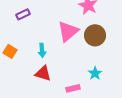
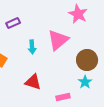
brown circle: (95, 35) -> (87, 60), moved
cyan arrow: (42, 50) -> (32, 47), moved

